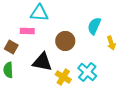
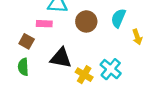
brown circle: (65, 41) -> (86, 21), moved

